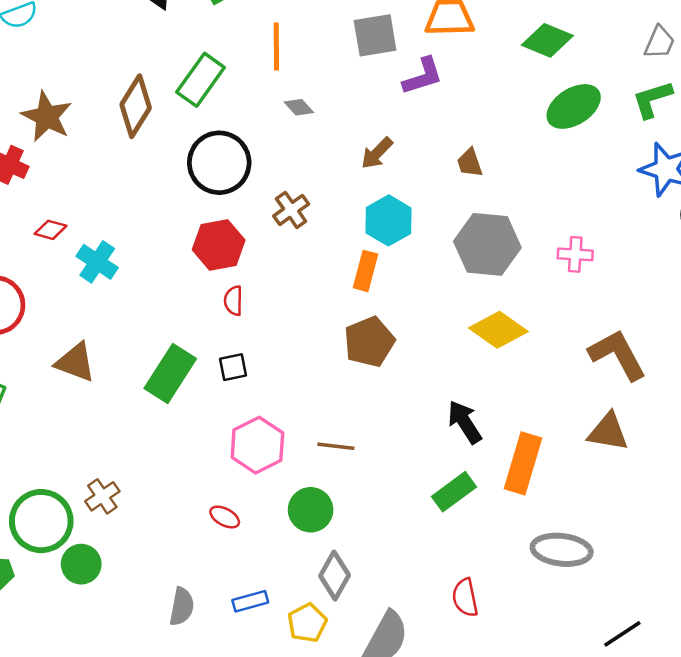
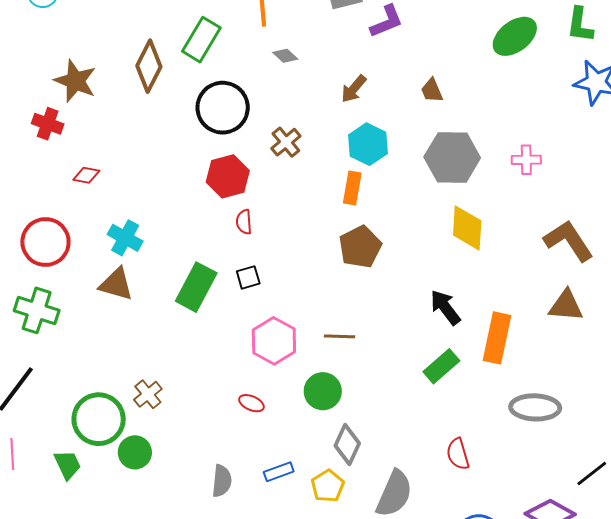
green L-shape: (652, 99) -> (580, 25), turned -60
cyan cross: (97, 262) -> (125, 238), moved
yellow diamond: (498, 330) -> (467, 228), turned 63

